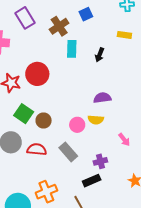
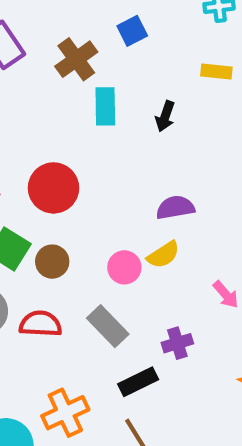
red circle: (37, 74) -> (53, 188), moved
yellow semicircle: (96, 120) -> (163, 255), turned -35
black rectangle: (92, 181) -> (138, 382), moved

